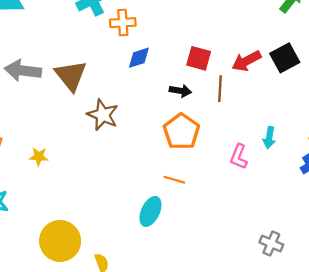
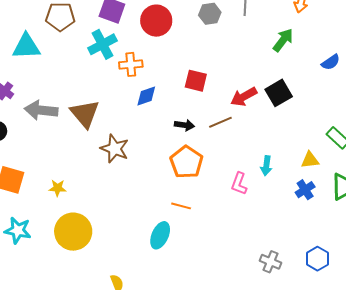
red square: (199, 58) -> (196, 81), moved
brown line: (220, 89) -> (220, 122), turned 65
yellow circle: (60, 241) -> (73, 232), moved

